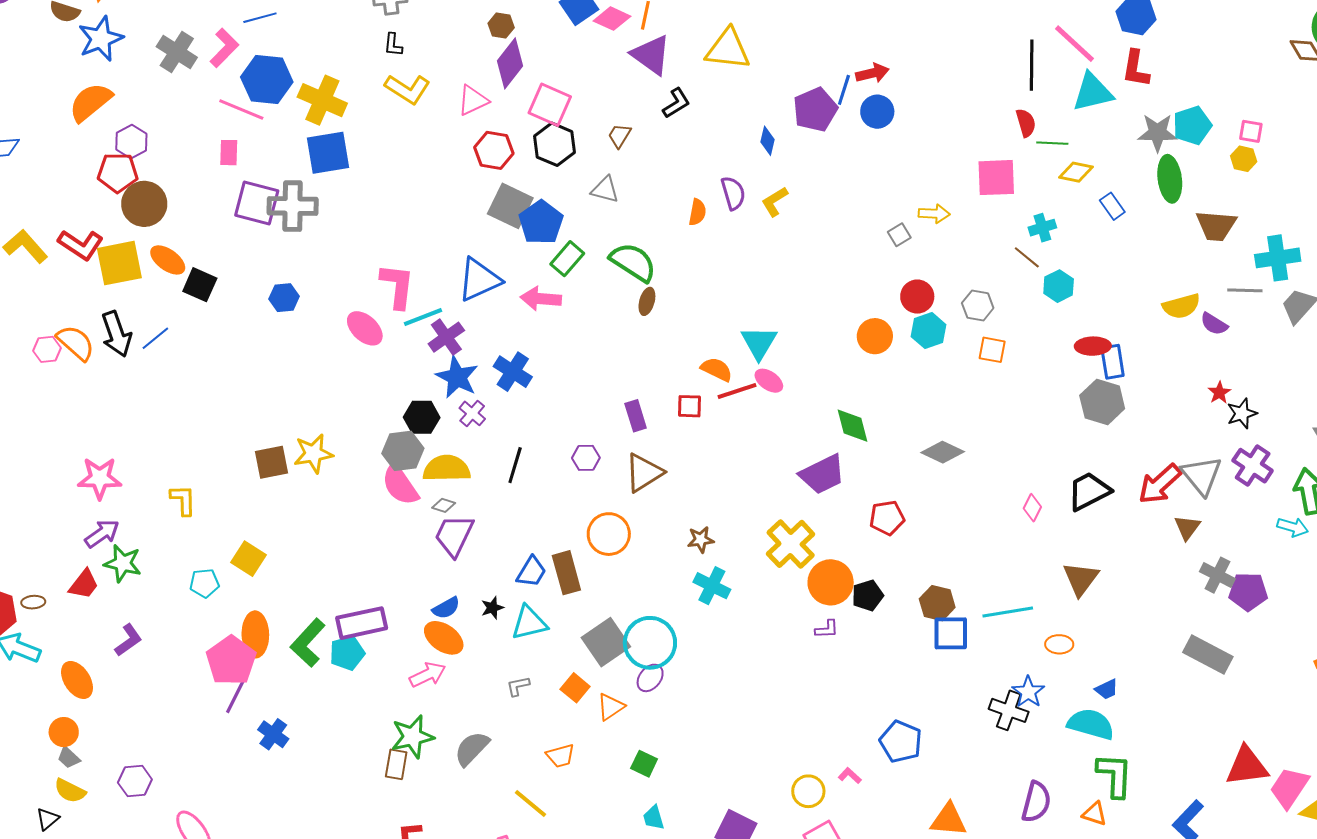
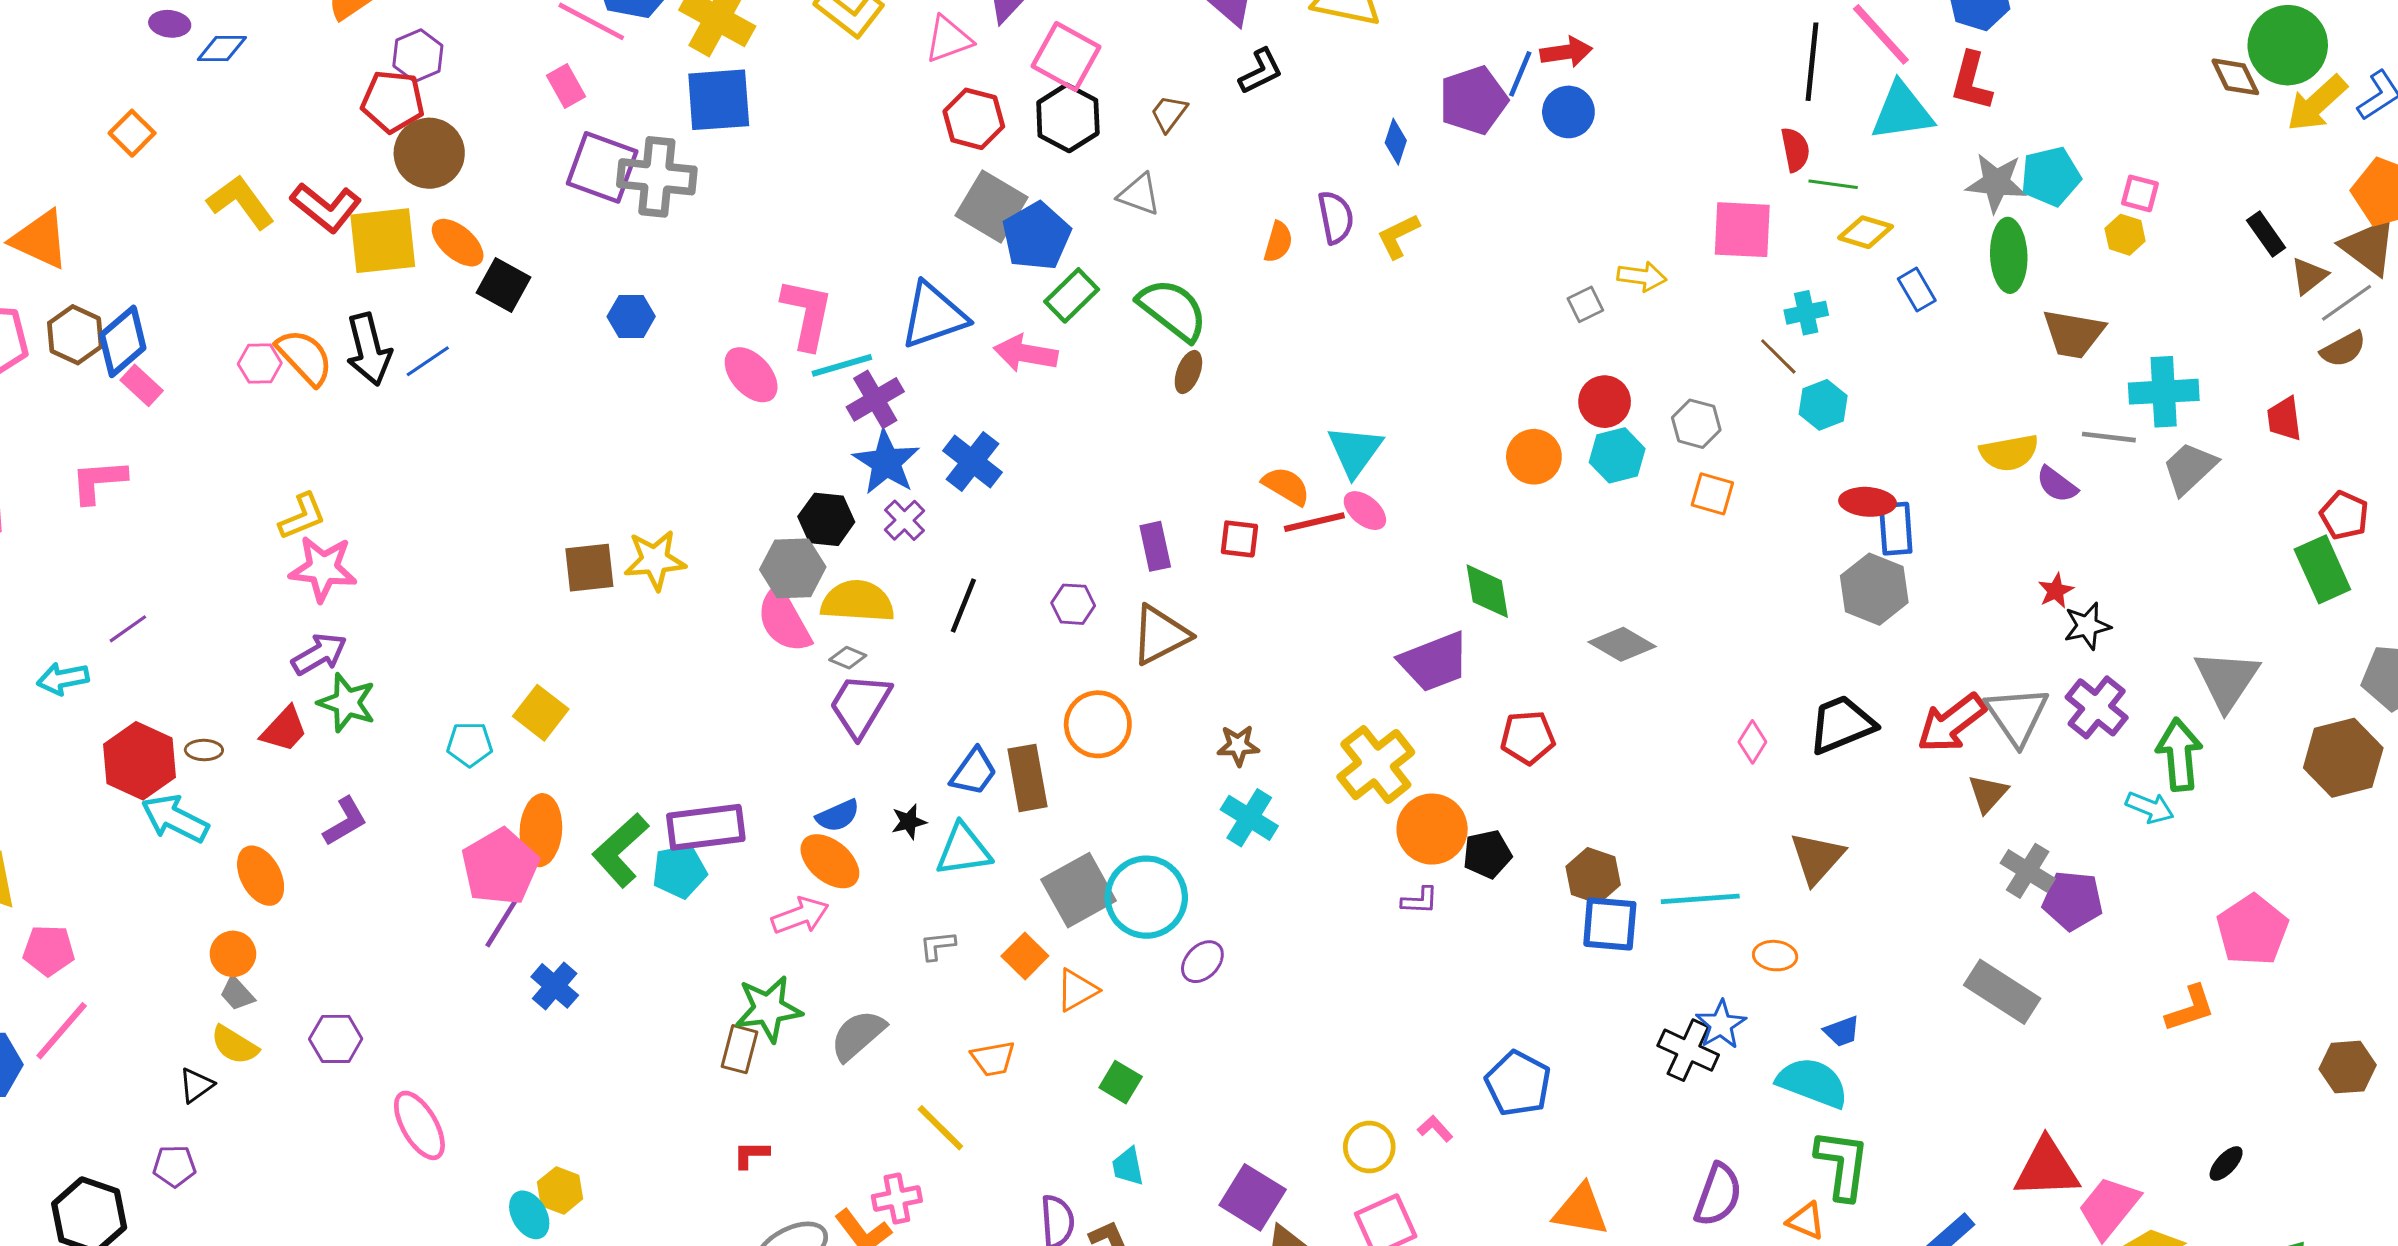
pink rectangle: (229, 153) -> (566, 86), turned -36
yellow L-shape: (183, 500) -> (302, 516), moved, turned 64
purple ellipse: (650, 678) -> (1202, 962), moved

